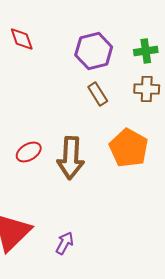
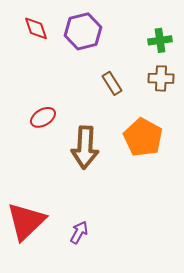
purple hexagon: (94, 51) -> (83, 31), moved
red ellipse: (29, 152) -> (43, 117), moved

